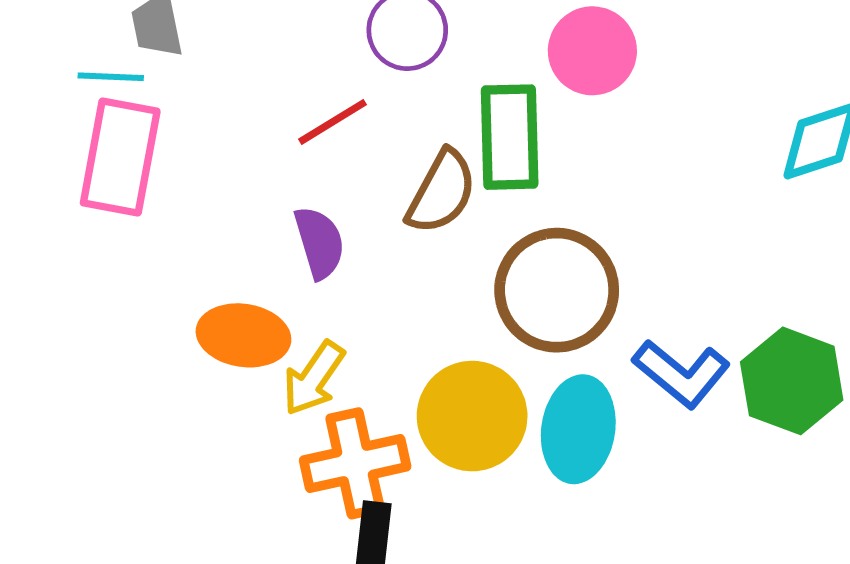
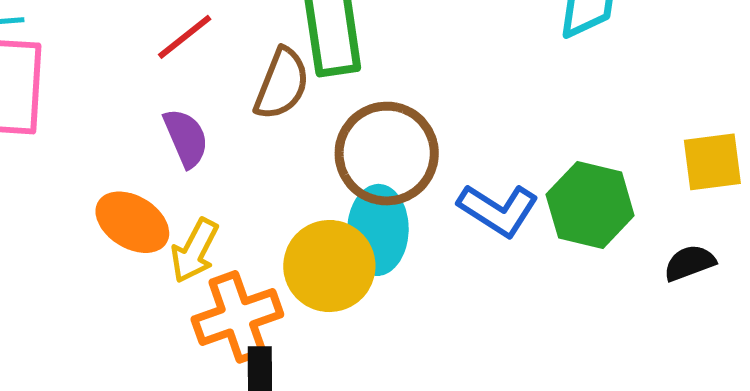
orange ellipse: (243, 335) -> (132, 222), turned 30
cyan ellipse: (578, 429) -> (378, 230), moved

